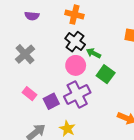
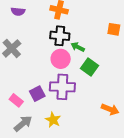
black cross: (75, 42) -> (60, 36), turned -30
pink rectangle: (29, 94) -> (16, 100), moved
purple cross: (77, 94) -> (62, 87), turned 30

